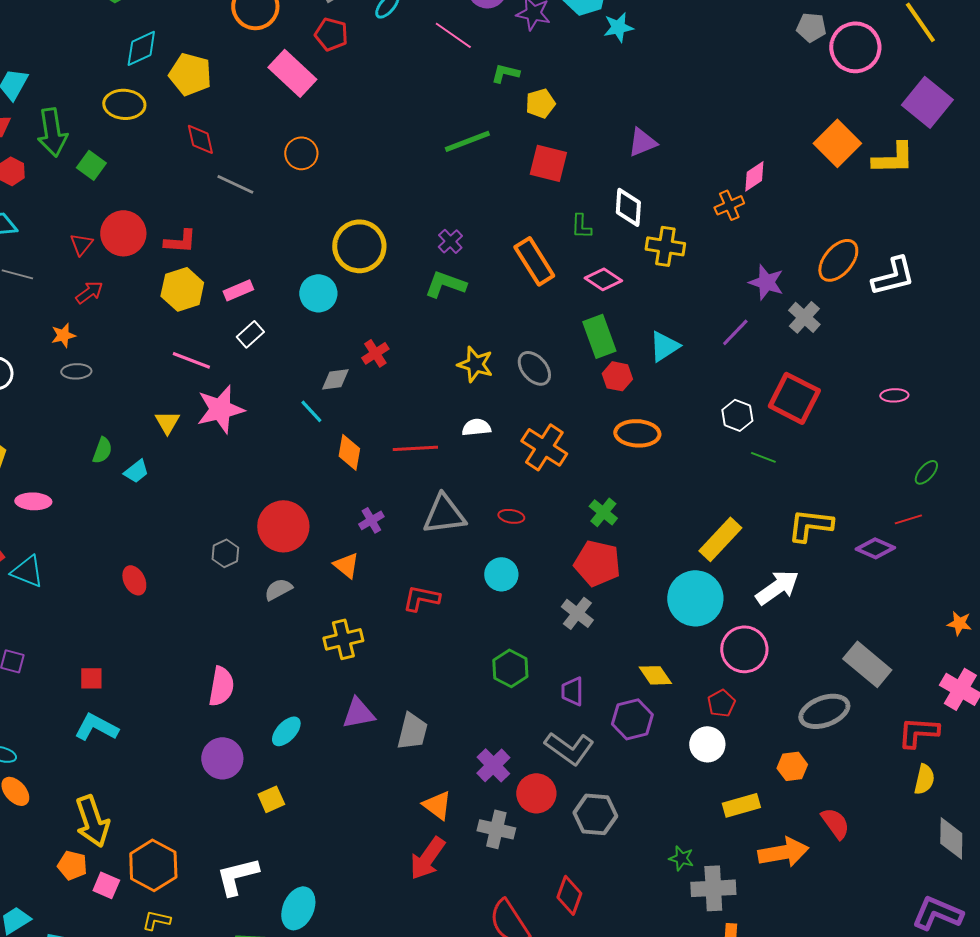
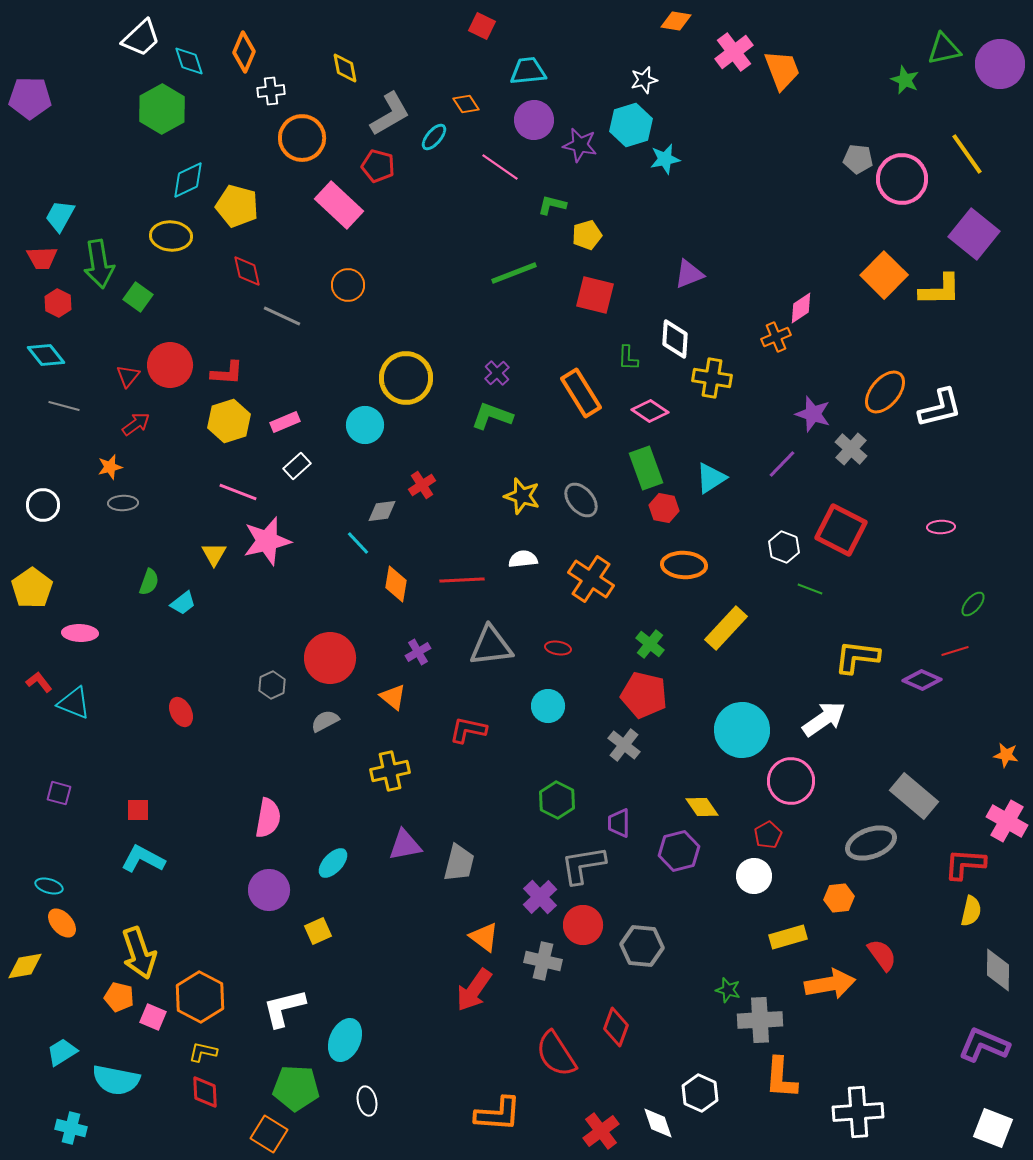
yellow rectangle: (720, 539) -> (726, 628), moved
gray L-shape: (569, 748) -> (583, 865), moved, turned 135

